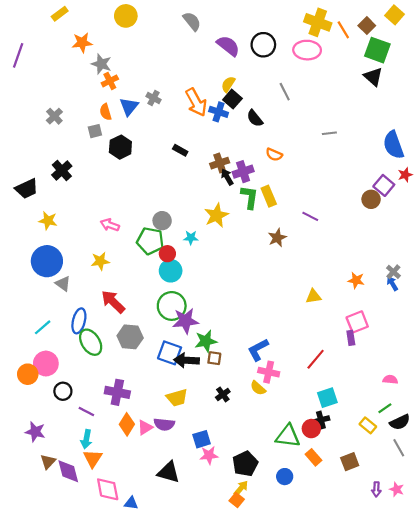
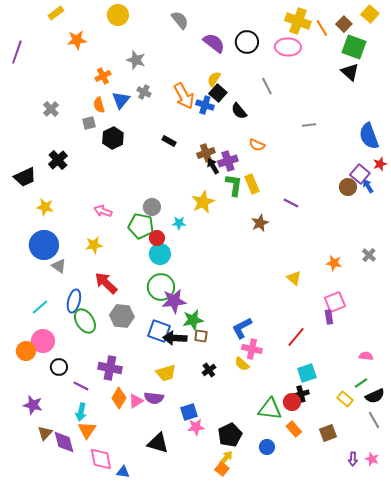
gray star: (101, 64) -> (136, 60), moved
blue arrow: (392, 284) -> (368, 186), moved
yellow triangle: (313, 296) -> (294, 278), turned 49

